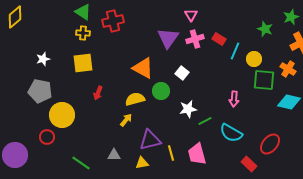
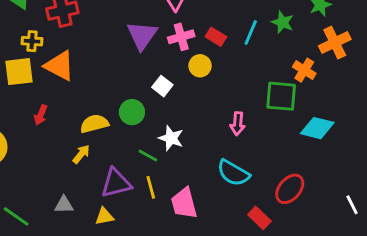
yellow cross: (83, 33) -> (32, 41), moved
cyan line: (235, 51) -> (251, 32), moved
yellow circle: (254, 59) -> (200, 66), moved
orange triangle: (143, 68) -> (60, 66), moved
orange cross: (288, 69) -> (304, 70), moved
white star: (188, 109) -> (171, 138), turned 30
green line: (205, 121) -> (148, 156), moved, turned 56
yellow line: (171, 153) -> (151, 187), moved

